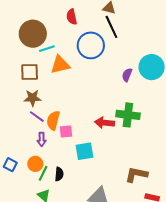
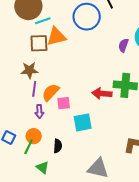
brown square: (30, 72) -> (39, 43), moved
purple line: (37, 117) -> (34, 89), turned 63
orange semicircle: (53, 120) -> (51, 92), turned 30
green line: (43, 173) -> (29, 147), moved

